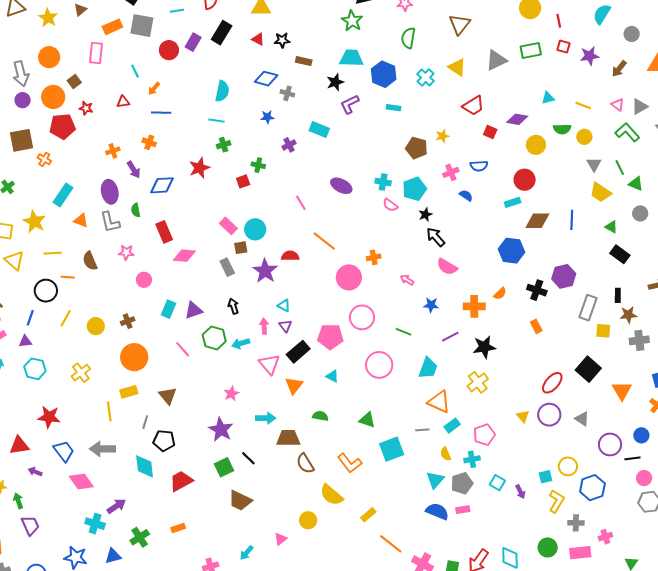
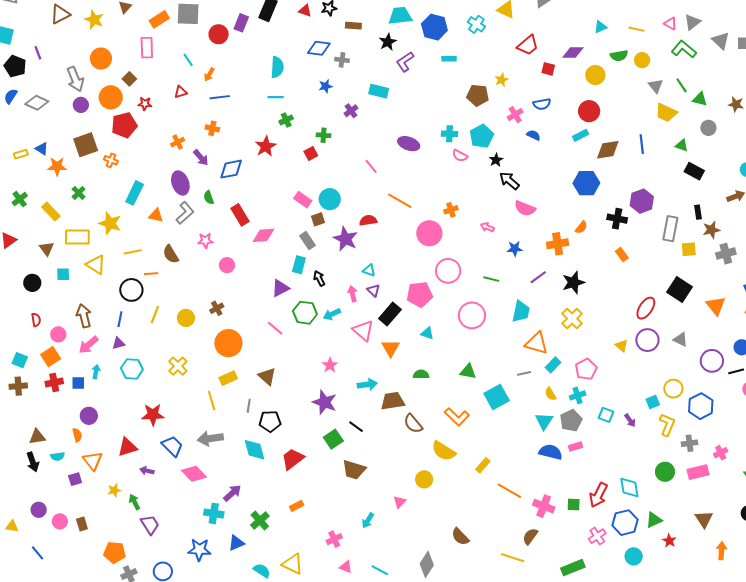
gray L-shape: (110, 222) -> (185, 213), turned -110
cyan rectangle: (168, 309) -> (299, 265), moved

